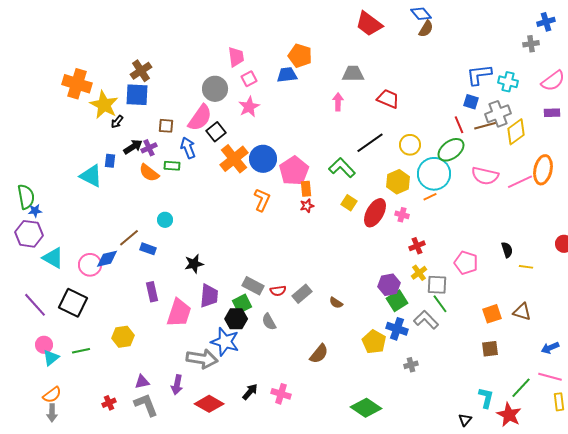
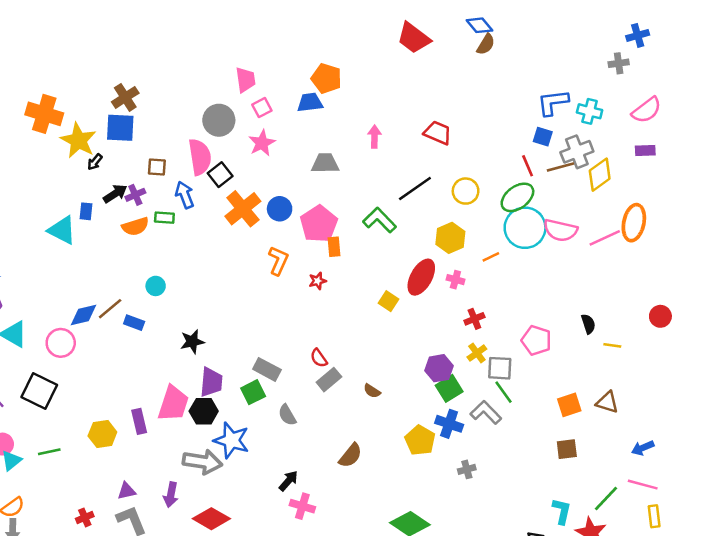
gray trapezoid: (353, 74) -> (325, 163), moved
pink semicircle: (200, 118) -> (200, 157), turned -44
blue circle: (263, 159) -> (280, 209), size x0.7
orange semicircle: (149, 173) -> (135, 226), turned -55
cyan circle: (434, 174) -> (525, 228), moved
yellow square: (349, 203) -> (388, 301), moved
red star: (307, 206) -> (318, 281), moved
blue diamond: (107, 259) -> (83, 315), moved
red semicircle: (278, 291) -> (319, 358), moved, turned 63
purple rectangle: (152, 292) -> (139, 421), moved
black hexagon: (236, 319) -> (204, 411), moved
black arrow: (250, 392) -> (288, 481), moved

